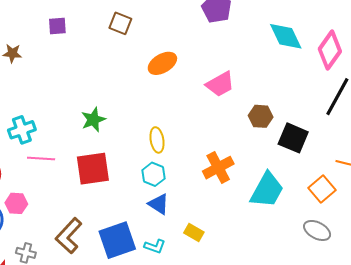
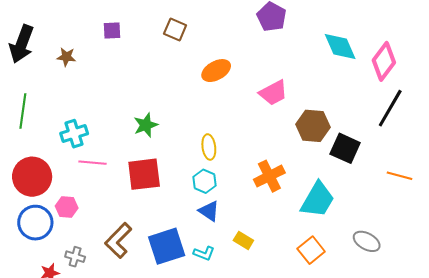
brown hexagon: (261, 116) -> (313, 126), size x1.4
orange square: (322, 189) -> (311, 250), moved

